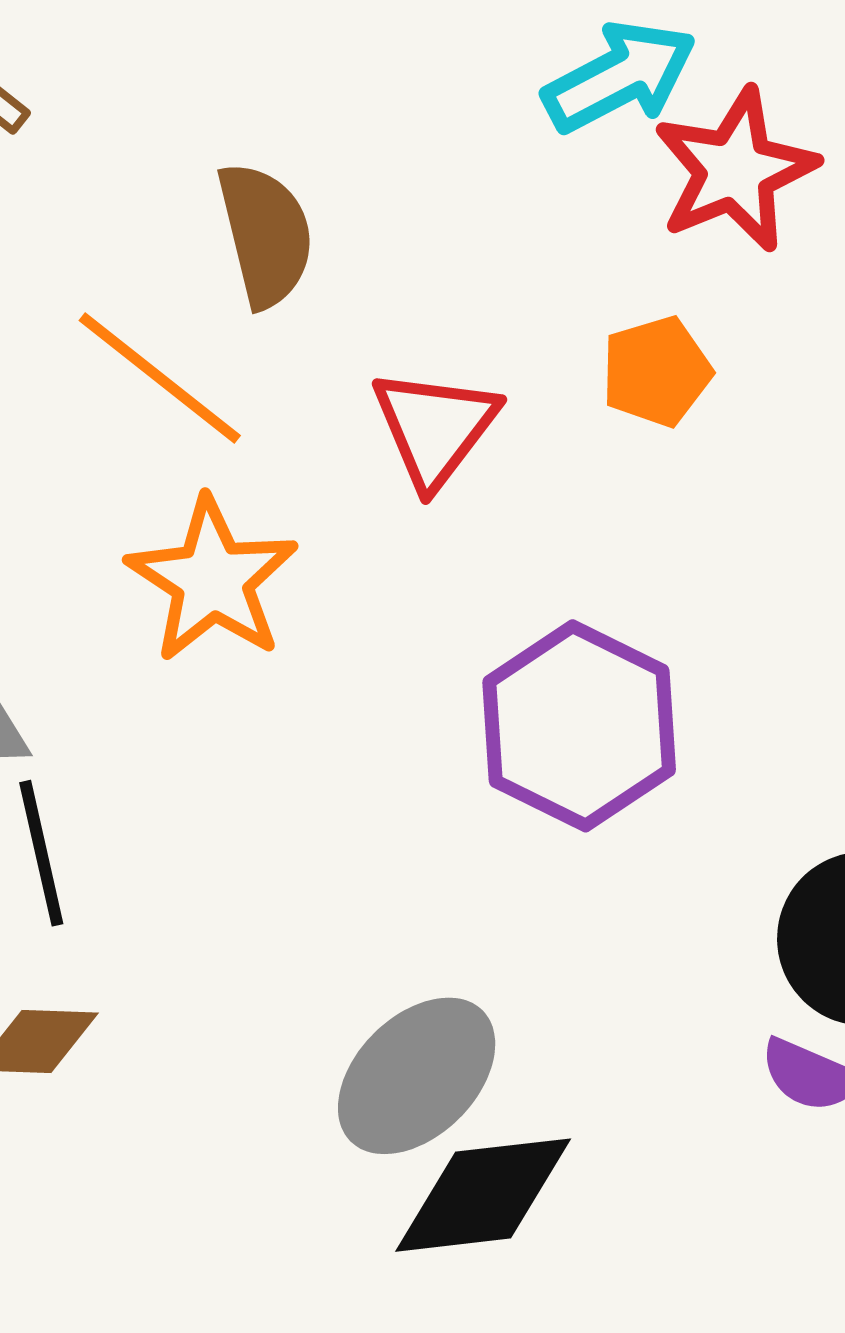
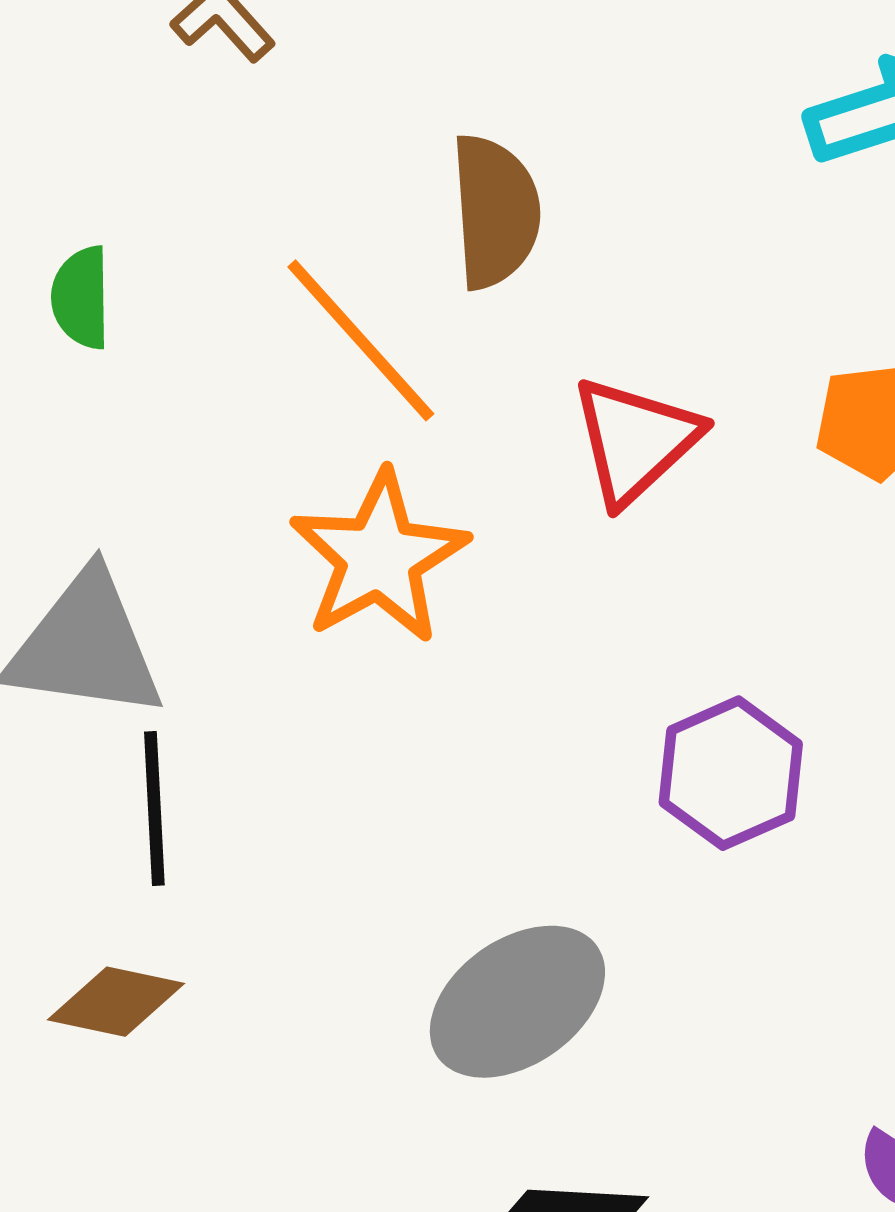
purple hexagon: (579, 726) -> (731, 773), size x0.7
gray ellipse: (417, 1076) -> (517, 1002), moved

